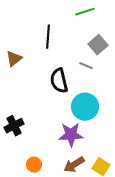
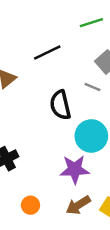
black line: (48, 37) -> (47, 52), turned 60

